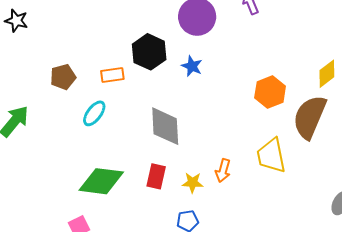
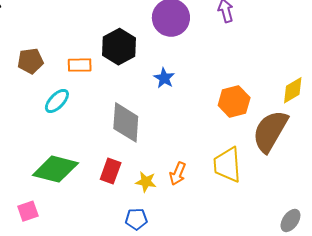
blue star: (192, 66) -> (164, 78), moved

